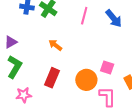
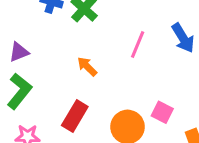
pink line: (84, 16) -> (138, 44), moved

